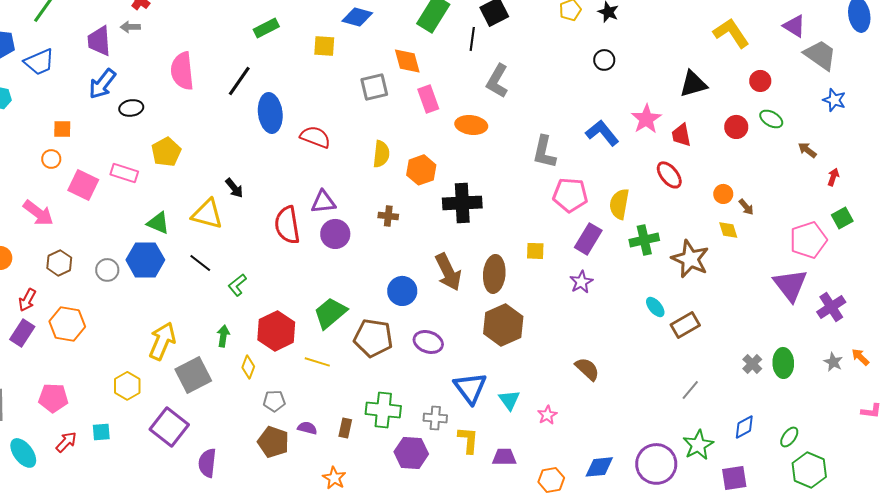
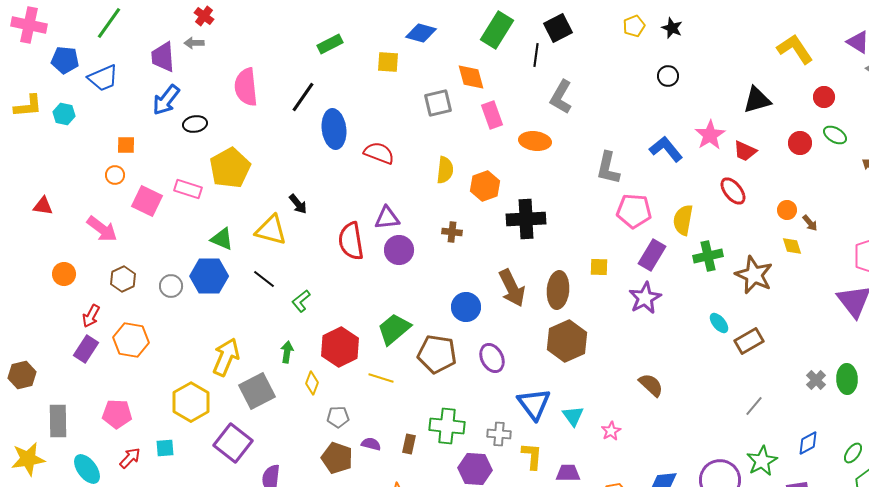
red trapezoid: (681, 135) -> (745, 151), turned -55
yellow pentagon: (166, 152) -> (230, 168), size x1.4
purple star: (581, 282) -> (645, 298), size x1.4
purple ellipse: (428, 342) -> (492, 358), turned 44
yellow hexagon: (127, 386) -> (191, 402), size x1.4

